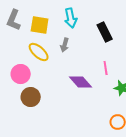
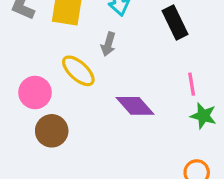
yellow ellipse: (39, 52) -> (78, 71), moved
pink line: (106, 68) -> (192, 84), moved

